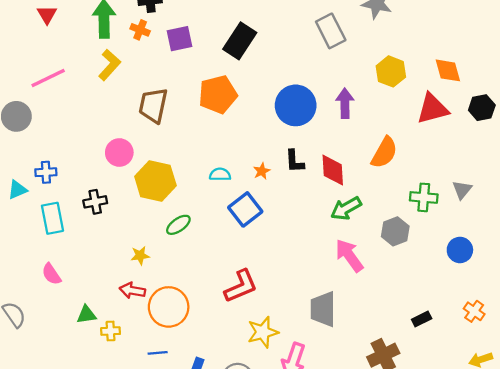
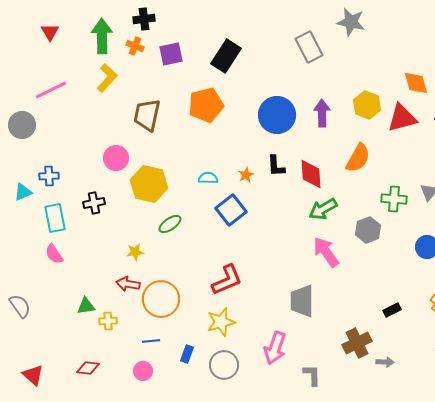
yellow hexagon: (391, 71) -> (367, 105), moved
pink semicircle: (51, 274) -> (54, 254), moved
yellow star: (263, 332) -> (221, 322), moved

